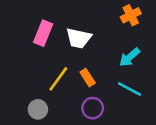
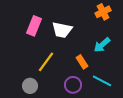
orange rectangle: (88, 78) -> (82, 62), moved
cyan line: (130, 89) -> (102, 81), moved

